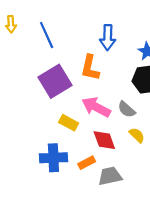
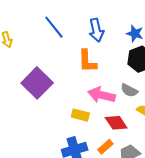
blue line: (47, 35) -> (54, 27), moved
purple square: (55, 81) -> (37, 83), moved

